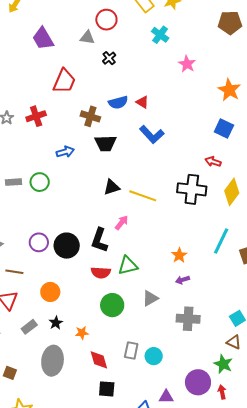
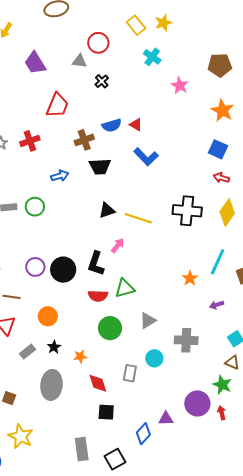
brown pentagon: (230, 23) -> (220, 65), moved
brown cross: (90, 116) -> (84, 140), turned -36
red arrow: (213, 162) -> (221, 178), moved
orange star: (179, 255) -> (190, 278), moved
purple arrow: (182, 280) -> (217, 305), moved
cyan circle: (154, 356) -> (154, 358), moved

